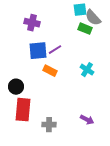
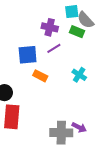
purple cross: (32, 23) -> (50, 27), moved
purple line: (55, 50) -> (54, 48), moved
gray cross: (49, 125) -> (61, 133), moved, size x1.5

